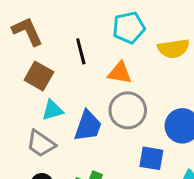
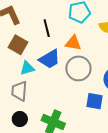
blue trapezoid: (88, 126) -> (50, 59), moved, turned 40
gray trapezoid: (41, 144) -> (19, 91), turned 60

